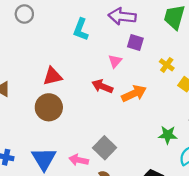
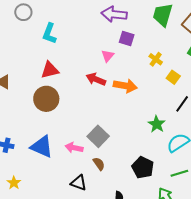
cyan L-shape: (81, 29) -> (49, 33), moved
orange arrow: (134, 94) -> (125, 86), turned 35
green star: (168, 135) -> (157, 124), turned 30
blue triangle: (44, 159) -> (42, 147), turned -35

